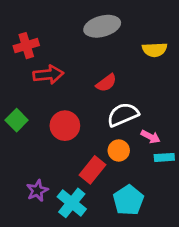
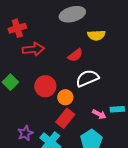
yellow semicircle: (155, 50) -> (96, 35), moved
pink arrow: (150, 137) -> (99, 114), moved
orange circle: (119, 150) -> (65, 97), moved

